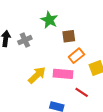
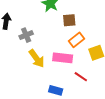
gray cross: (25, 40) -> (26, 35), moved
yellow arrow: (37, 75) -> (37, 58), turned 96

